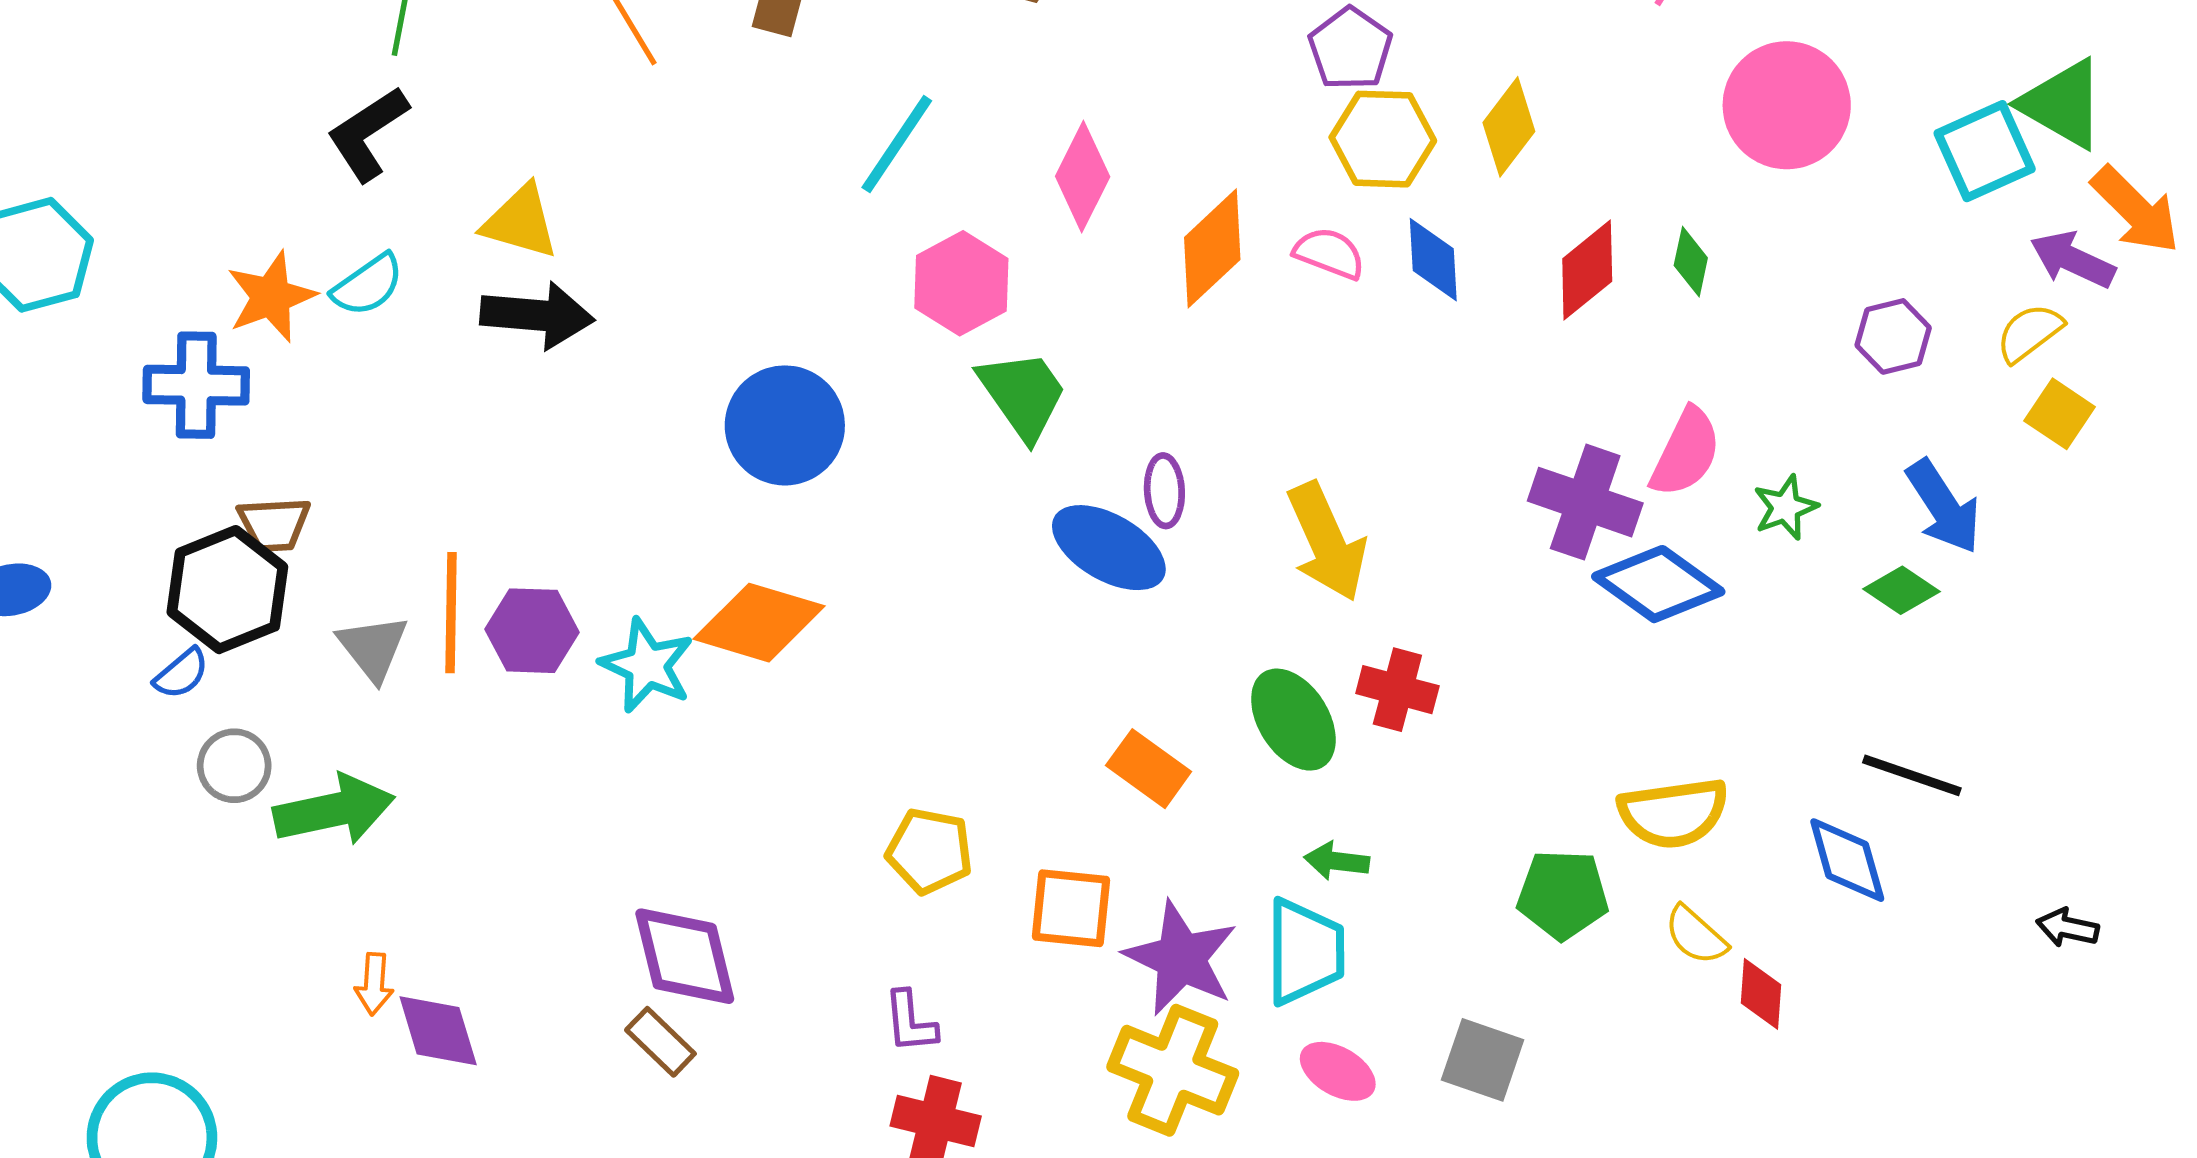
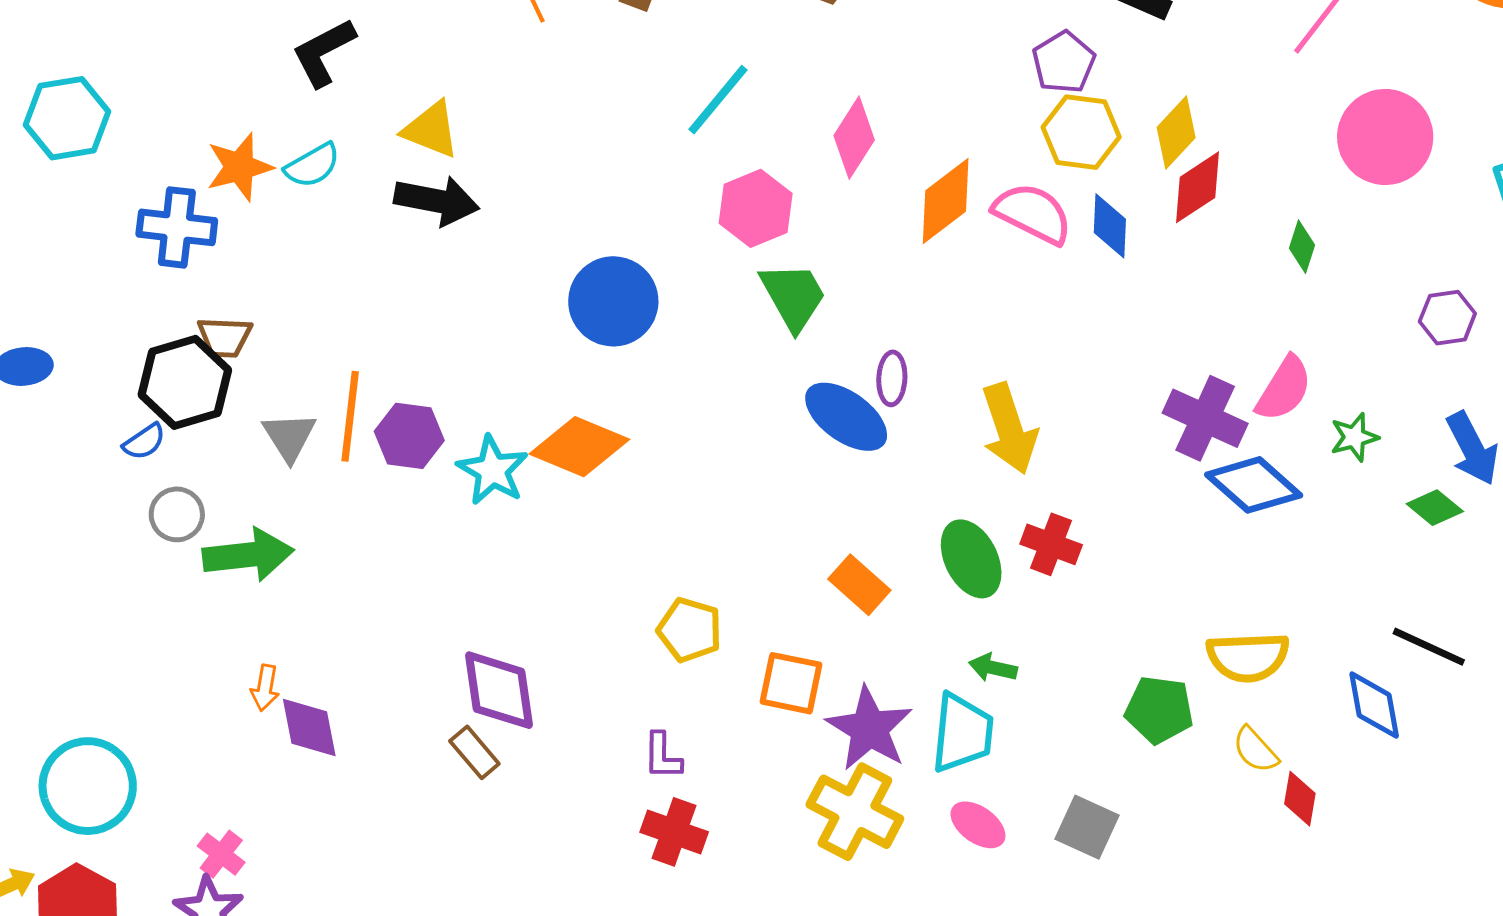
pink semicircle: (1329, 253) -> (1033, 213), size x1.5
red diamond: (1587, 270) -> (1198, 187), moved

